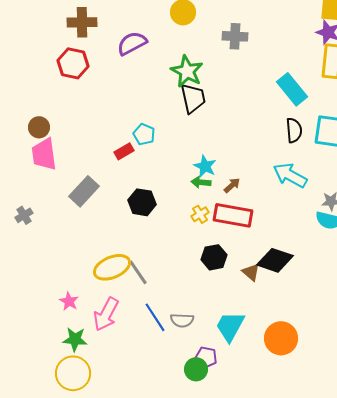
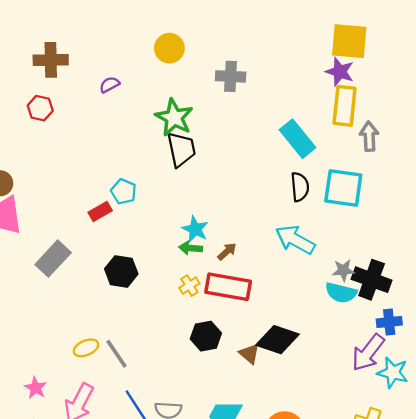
purple semicircle: (132, 43) -> (109, 85), size x0.6
red hexagon: (73, 63) -> (40, 108), size x0.7
yellow ellipse: (112, 267) -> (86, 348), size x0.6

